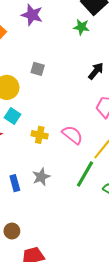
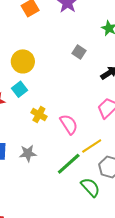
gray square: (38, 69) -> (79, 52), moved

